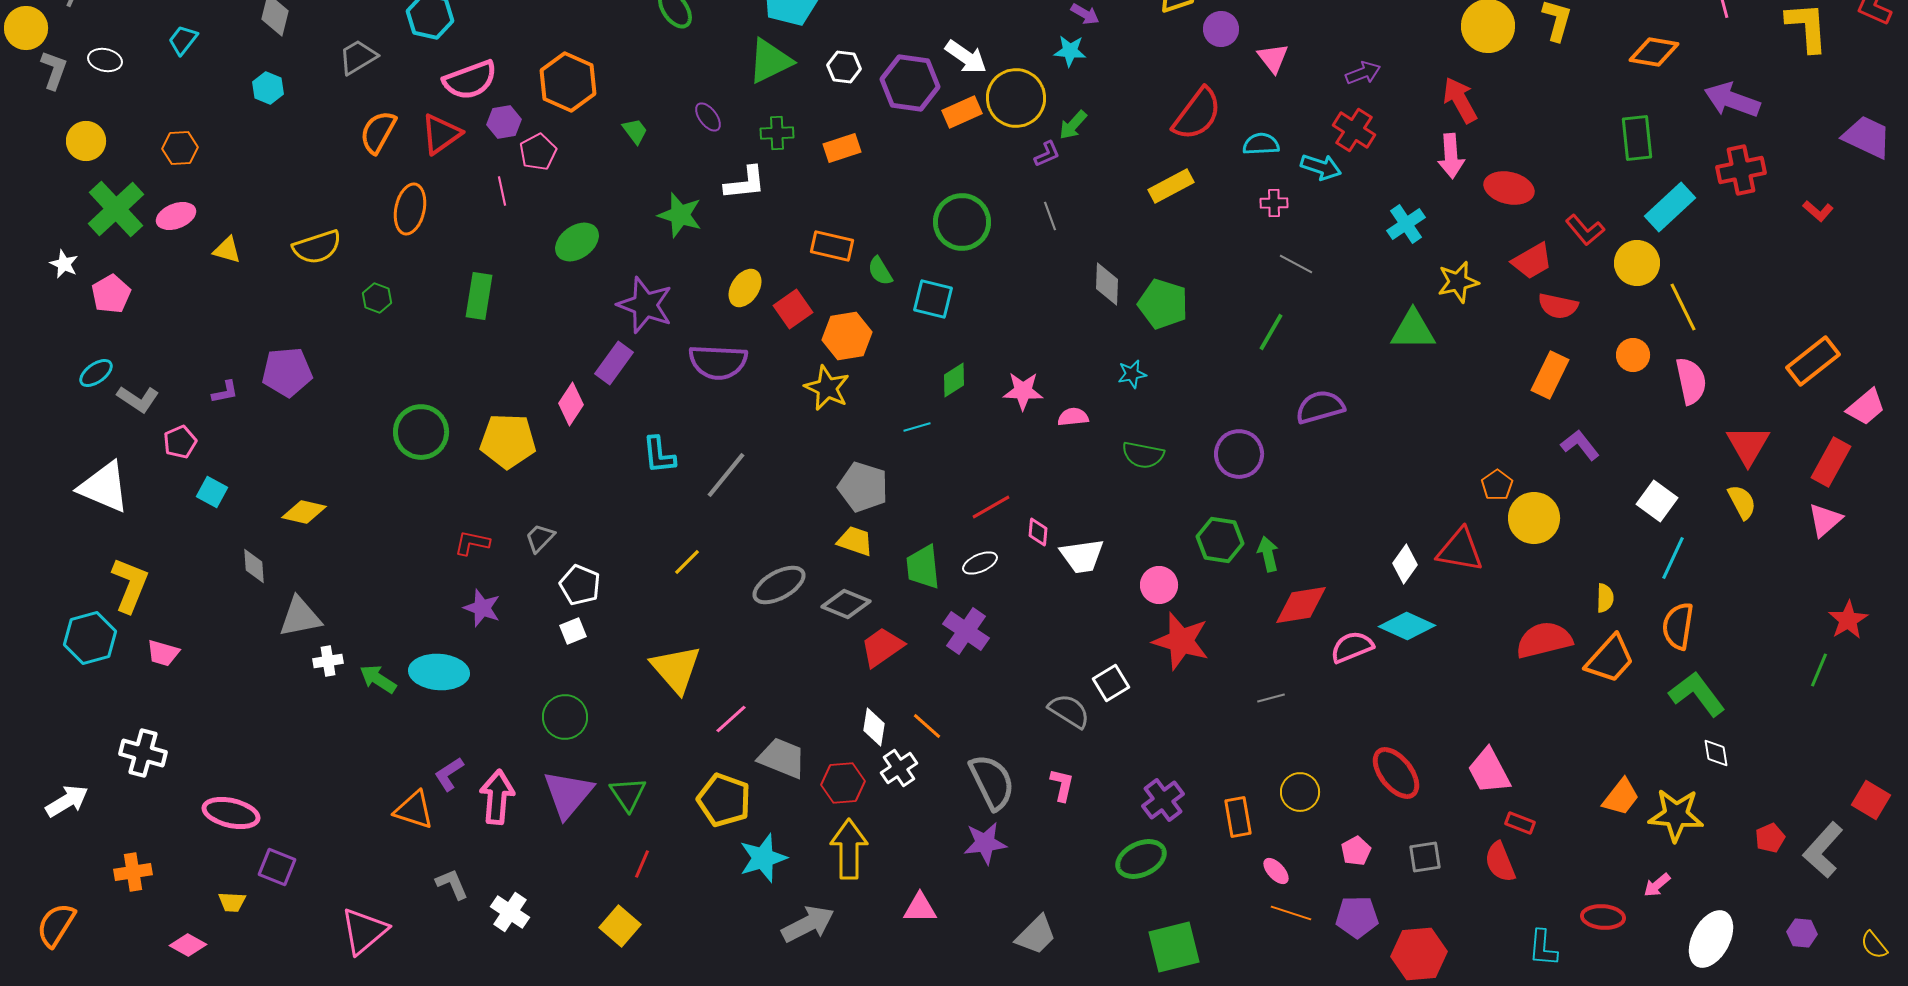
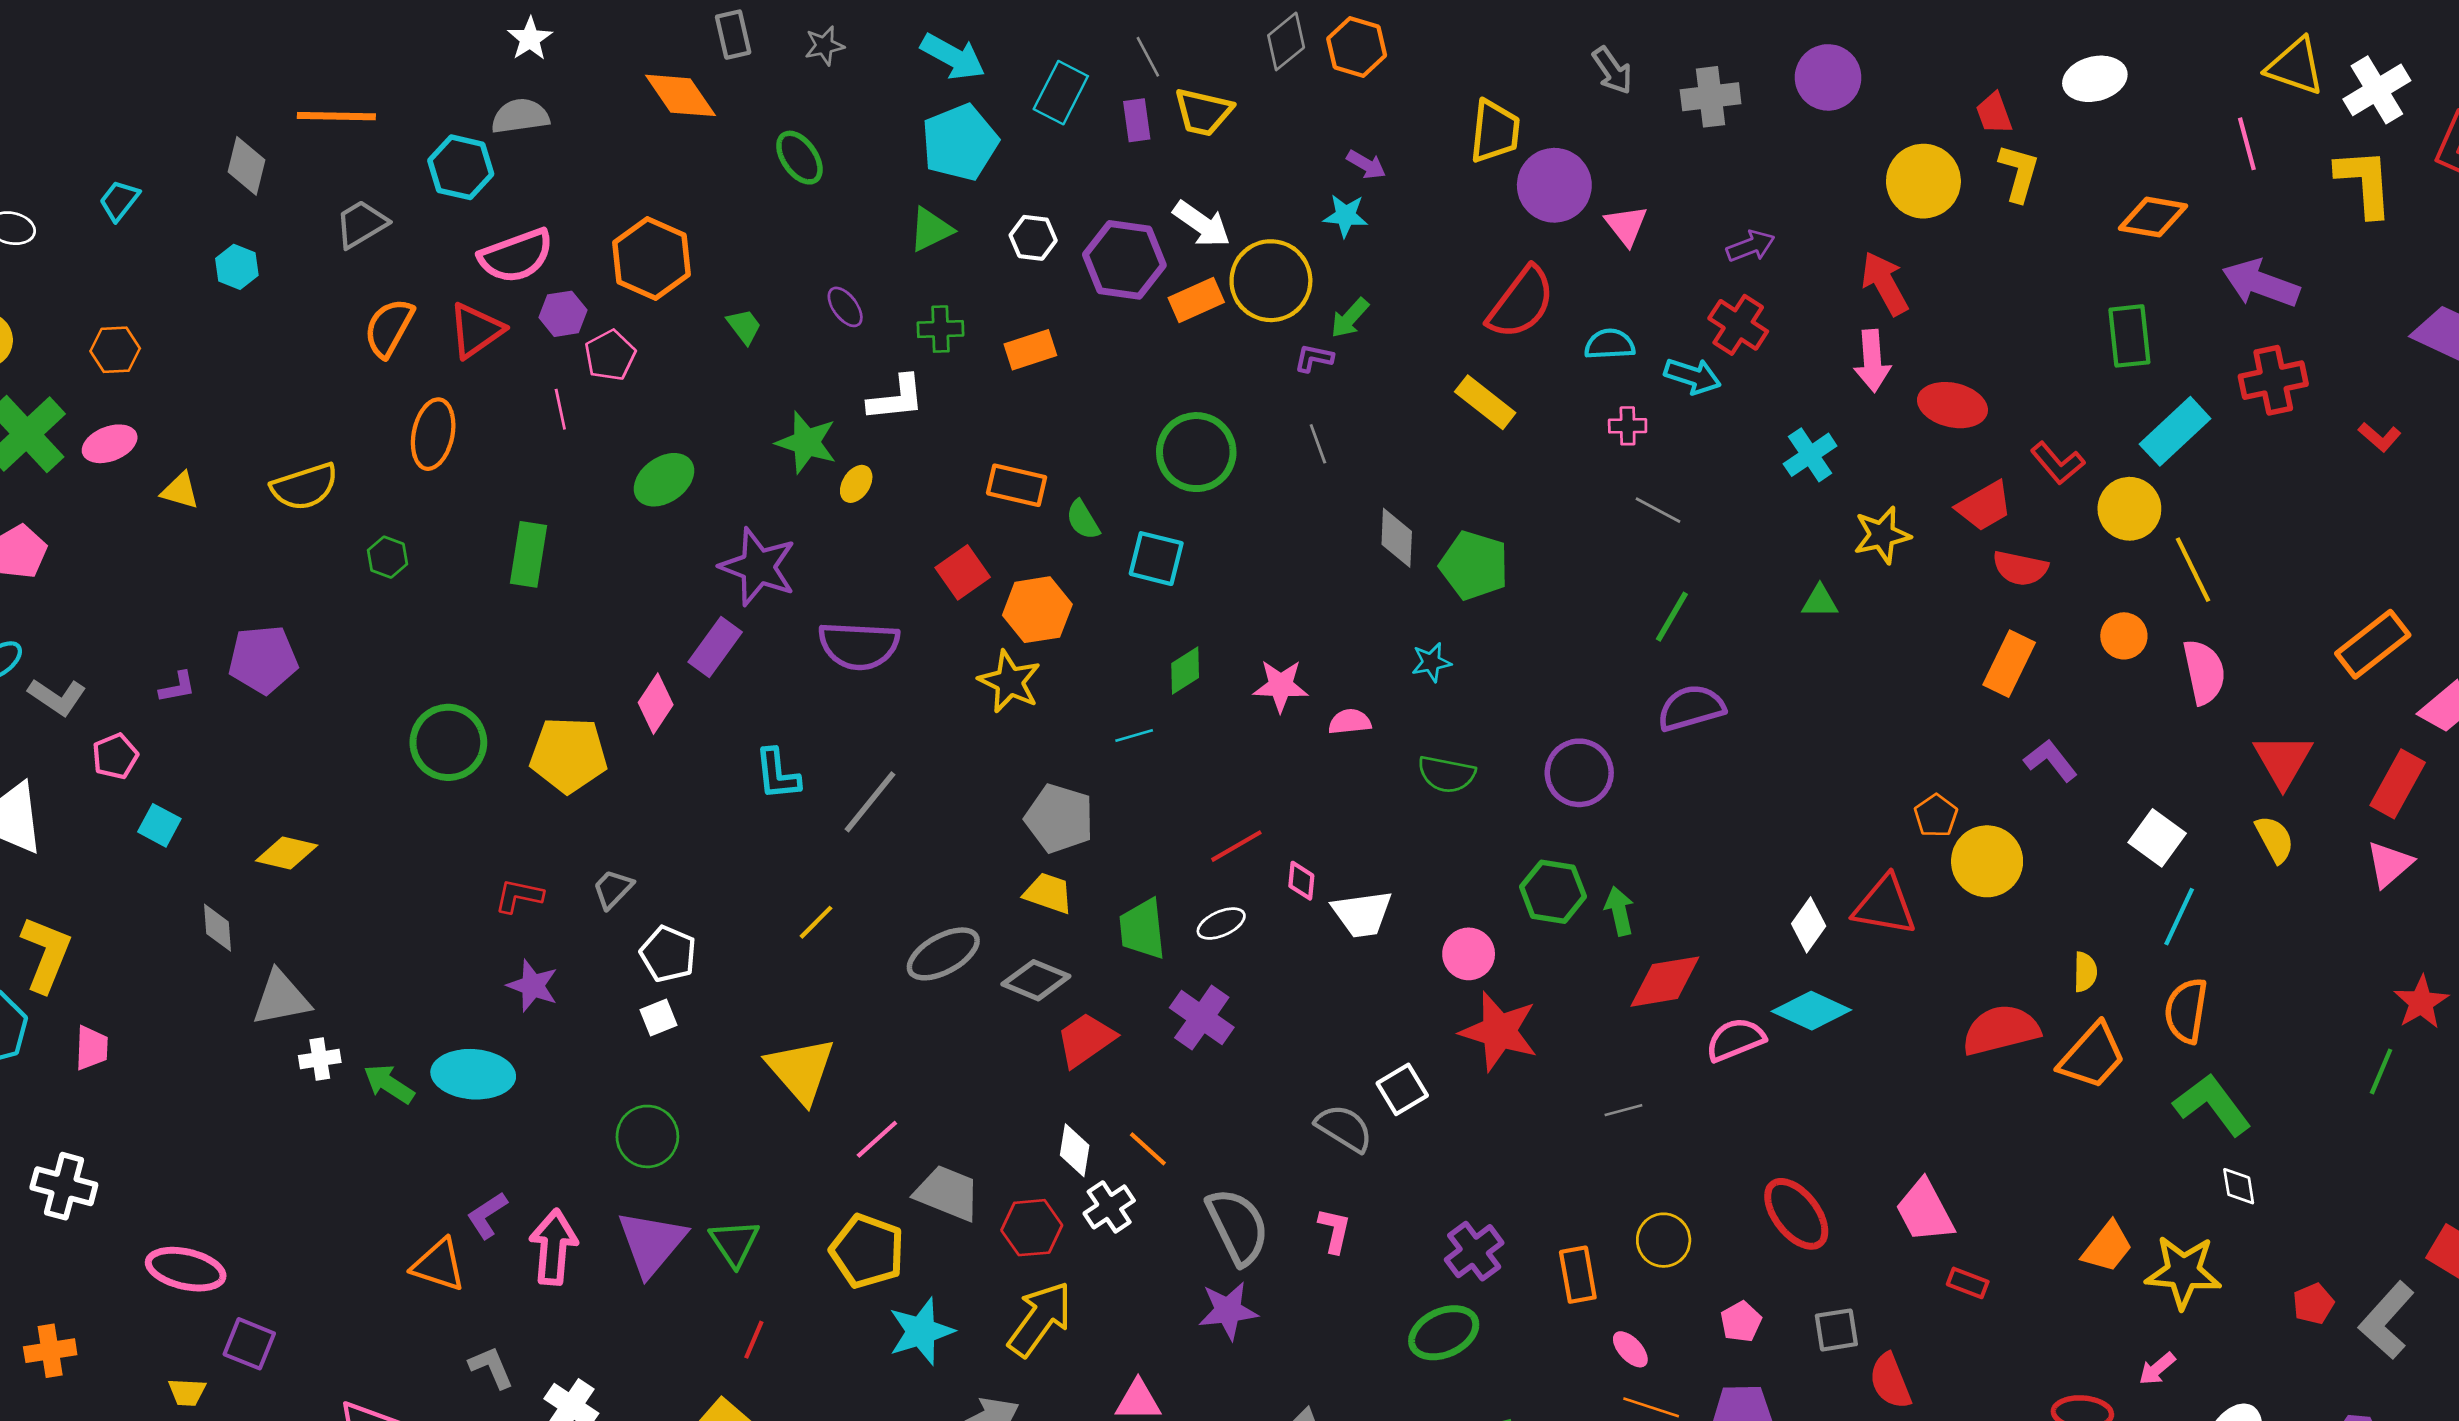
purple circle: (1221, 29) -> (1554, 185), size x1.5
green triangle: (770, 61) -> (931, 230), size x0.7
purple L-shape: (1047, 154) -> (1314, 358), turned -144
yellow rectangle: (1171, 186) -> (1485, 402), turned 66
yellow ellipse: (745, 288) -> (856, 484), moved, size x0.7
green triangle: (1413, 330) -> (1820, 601), size x0.6
green line: (1271, 332) -> (1672, 617), moved
pink trapezoid: (163, 653) -> (92, 1048), turned -104
yellow arrow: (849, 849) -> (1040, 1319), turned 36
red semicircle: (1500, 862) -> (1890, 1381), moved

